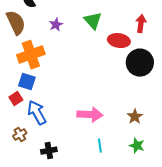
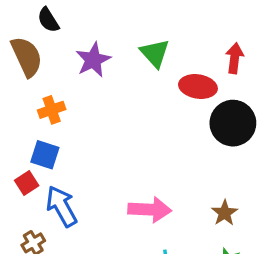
purple star: (56, 25) -> (93, 60), size x1.5
orange cross: (31, 55) -> (52, 110), size x0.6

